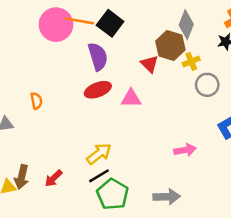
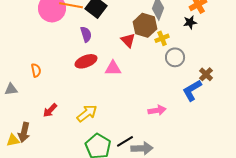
purple semicircle: (98, 57) -> (86, 34), size x0.7
black line: (99, 176) -> (125, 141), moved
red arrow: (54, 178) -> (50, 110), moved

